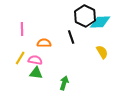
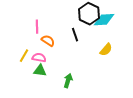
pink line: (22, 29) -> (37, 27), moved
orange semicircle: (44, 43) -> (48, 41), turned 32
yellow semicircle: (102, 52) -> (106, 50), turned 72

